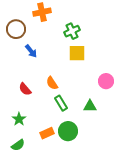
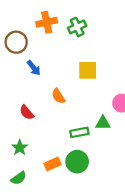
green cross: (72, 31) -> (77, 27), moved
orange semicircle: (52, 83) -> (58, 96), moved
green rectangle: (61, 103) -> (79, 132), moved, turned -70
green triangle: (90, 106) -> (103, 123), moved

